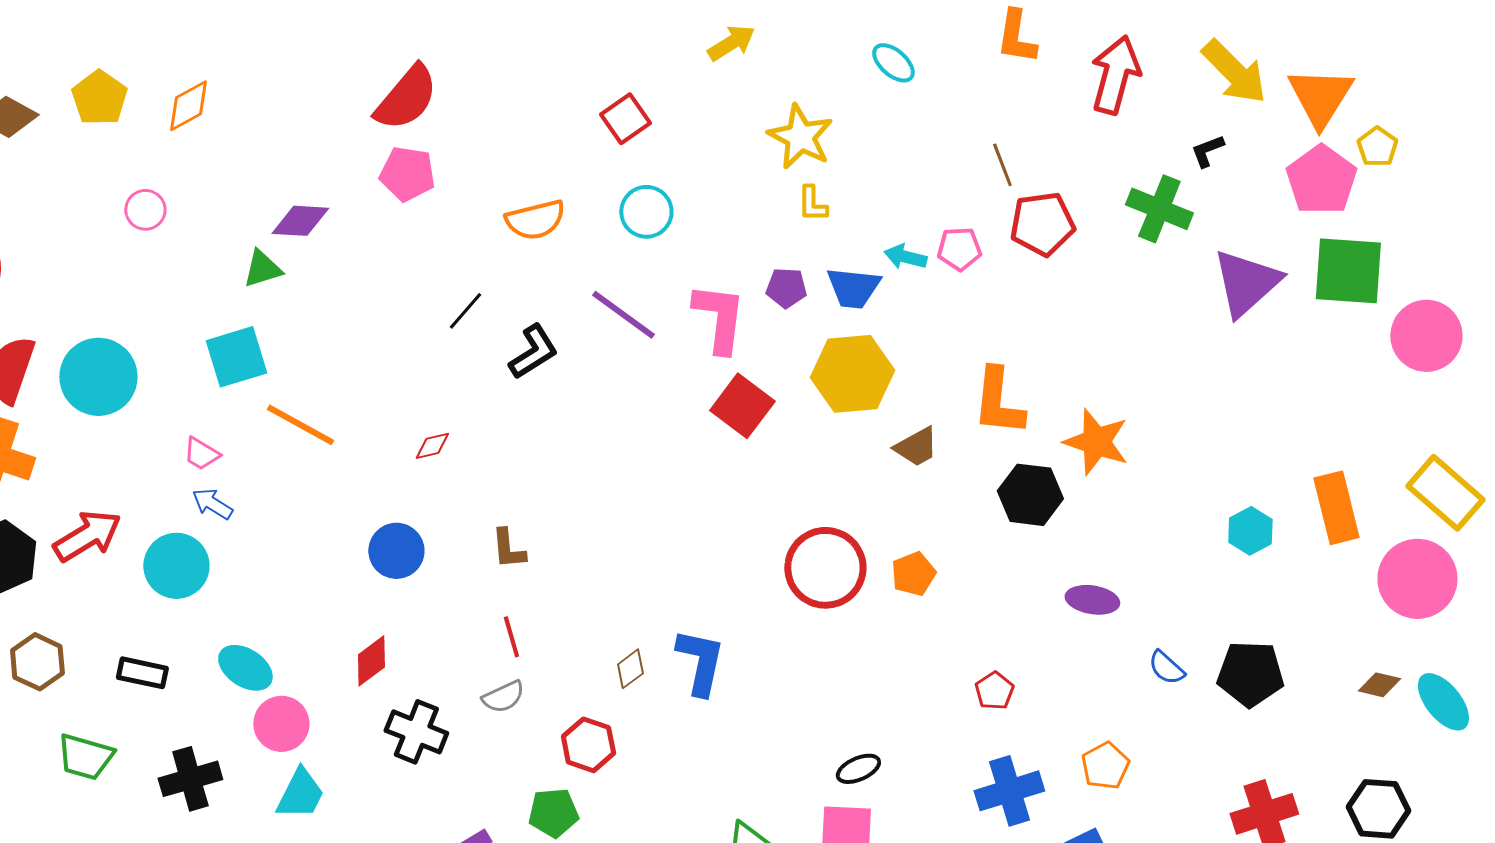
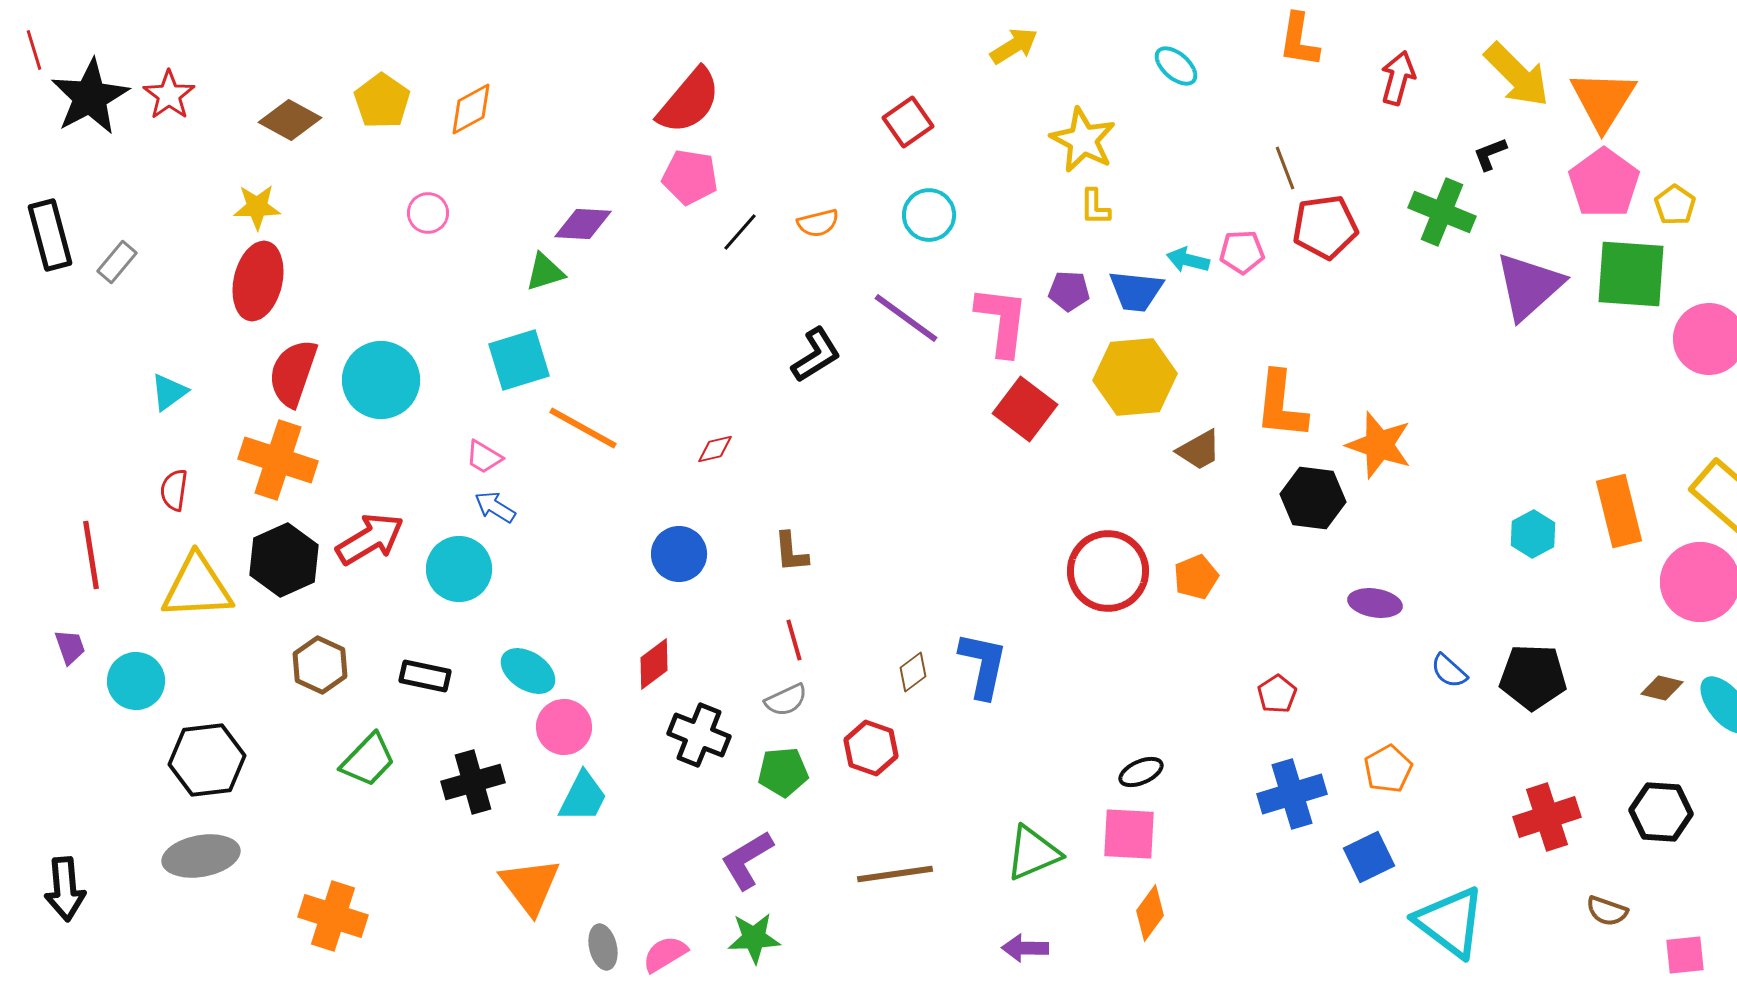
red arrow: (1115, 75) -> (1398, 78), size x0.7
yellow pentagon: (1377, 147) -> (1675, 205), moved
orange semicircle: (535, 220) -> (818, 223), size x0.7
black line: (465, 311) -> (740, 232), moved
green trapezoid: (85, 757) -> (368, 760), turned -62
green pentagon: (553, 813) -> (783, 772), moved

